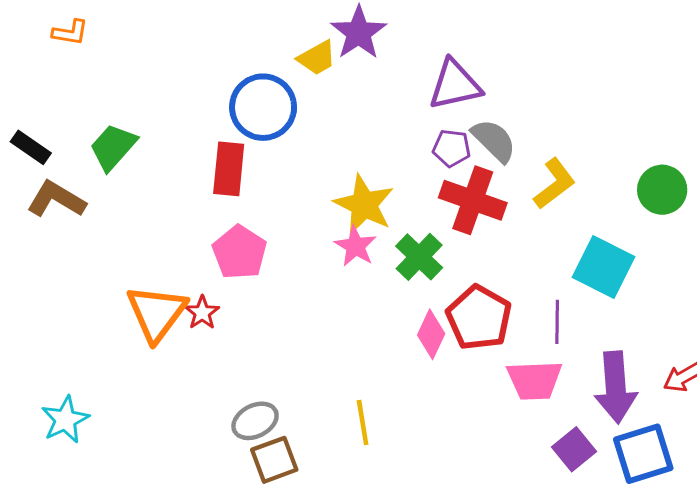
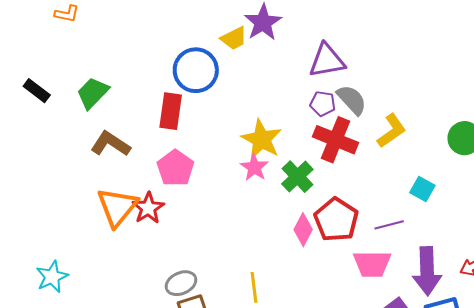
brown L-shape: (56, 199) -> (110, 144), moved
cyan square: (603, 267) -> (422, 189), size x0.6
red star: (202, 313) -> (148, 208), size x1.4
purple line: (557, 322) -> (389, 225), turned 72

